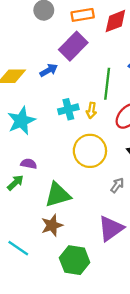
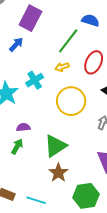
green line: (107, 84) -> (68, 41), turned 48
cyan cross: (68, 109) -> (35, 80), moved
yellow arrow: (91, 110) -> (62, 67), turned 80

